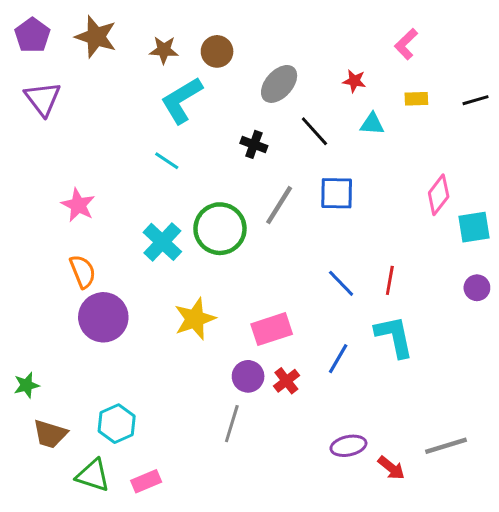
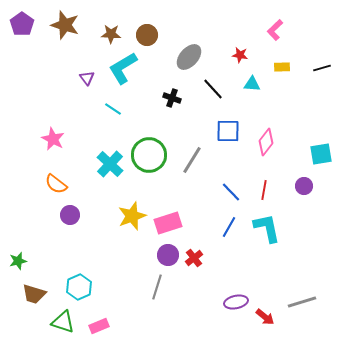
purple triangle: (43, 99) -> (87, 78), moved, size x0.6
pink diamond: (439, 195) -> (266, 142), moved
gray line: (279, 205) -> (192, 160), moved
orange semicircle: (83, 272) -> (56, 184), turned 150
purple circle: (477, 288) -> (304, 186), moved
purple circle: (103, 317) -> (70, 215), size x0.6
pink rectangle: (272, 329) -> (168, 223), moved
blue line: (338, 359) -> (229, 227), moved

